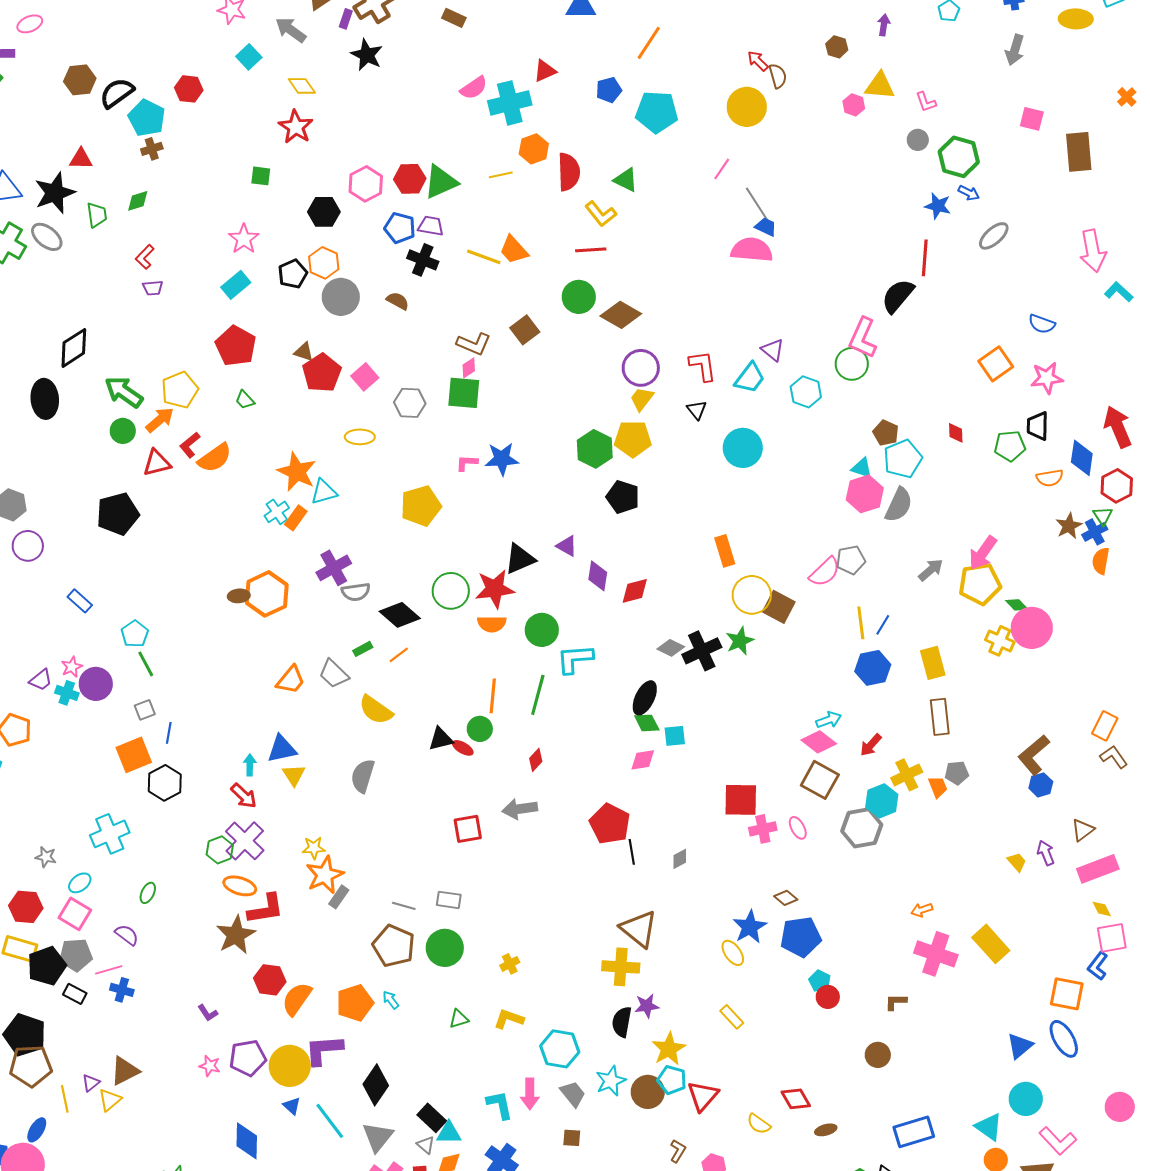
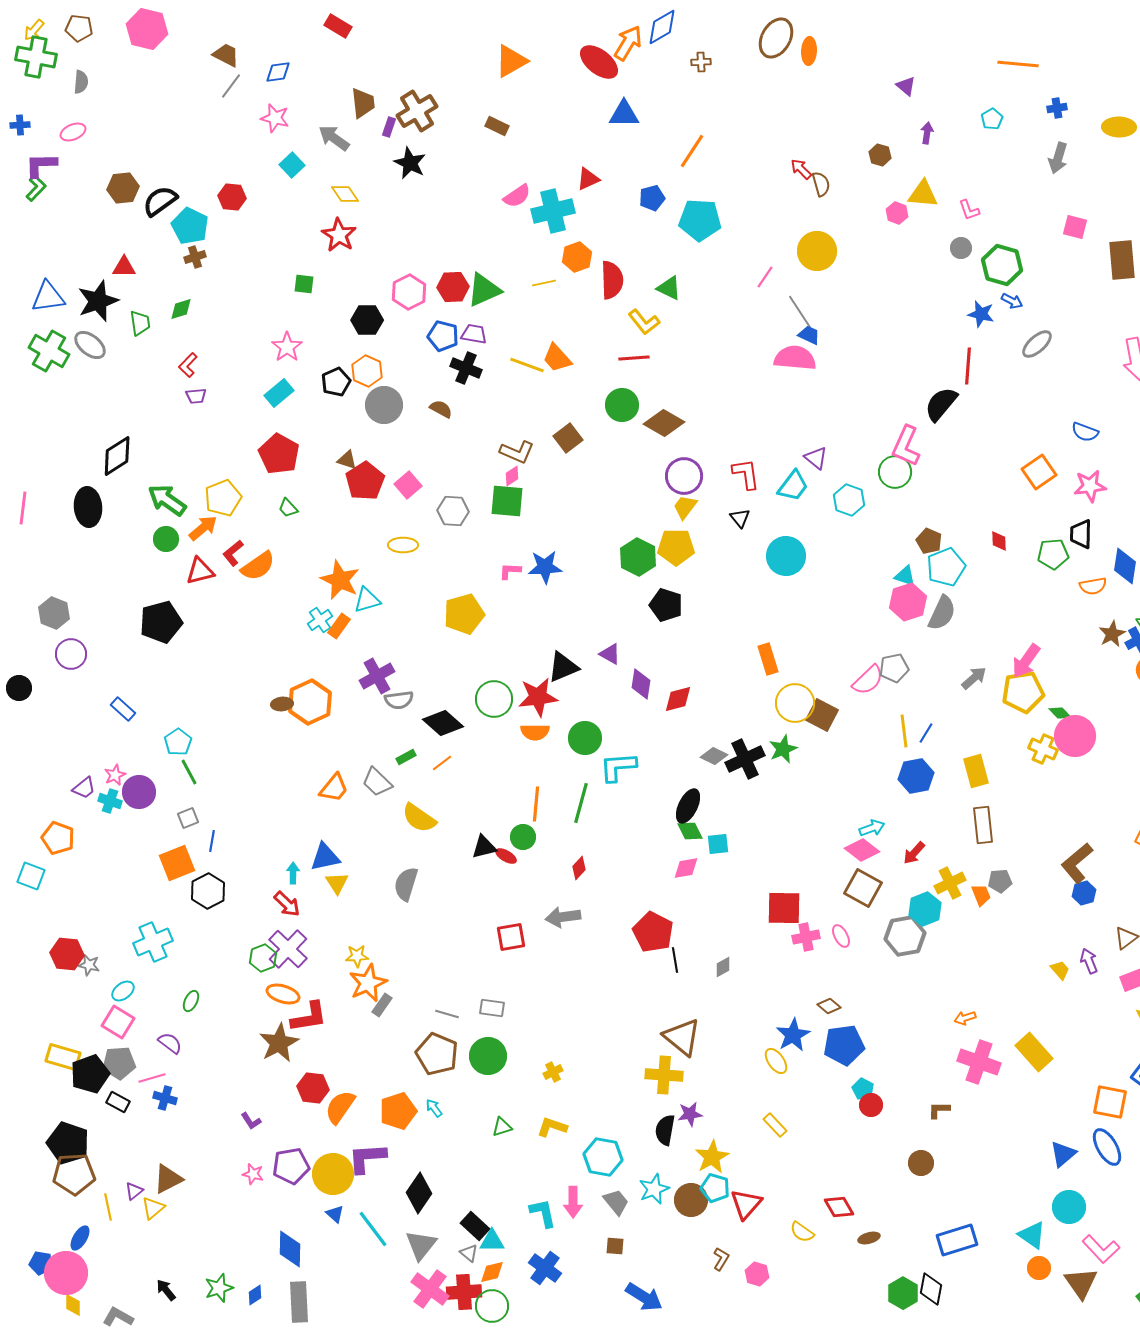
yellow circle: (747, 107) -> (817, 251), moved
red hexagon: (26, 907) -> (67, 954), moved

